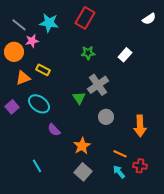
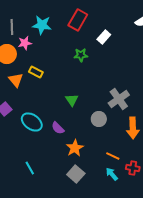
gray line: (19, 25) -> (12, 27), turned 49
white rectangle: (125, 55) -> (104, 37), moved
orange triangle: (23, 78) -> (16, 80), turned -49
gray cross: (98, 85) -> (119, 99), moved
cyan ellipse: (39, 104) -> (32, 122), moved
purple semicircle: (54, 130) -> (58, 128), moved

